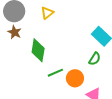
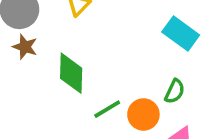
green semicircle: (95, 59) -> (175, 91), moved

